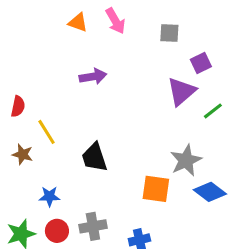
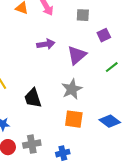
purple arrow: (93, 76) -> (46, 44), moved
purple triangle: (181, 91) -> (77, 55), moved
gray star: (186, 160) -> (72, 89), moved

